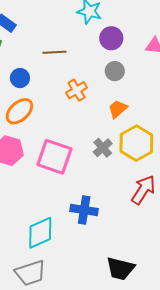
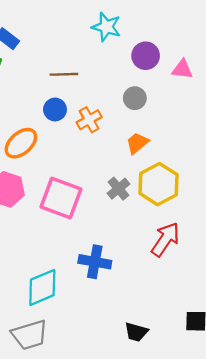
purple circle: (111, 38) -> (146, 56), moved
blue circle: (20, 78) -> (55, 109), moved
black trapezoid: (120, 269) -> (136, 332), size x0.7

